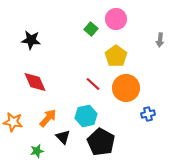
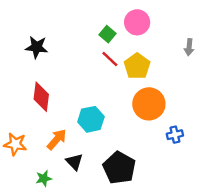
red diamond: (35, 82) -> (41, 97), turned 30
red line: (93, 84) -> (110, 59), moved
cyan hexagon: (86, 116) -> (91, 119), moved

